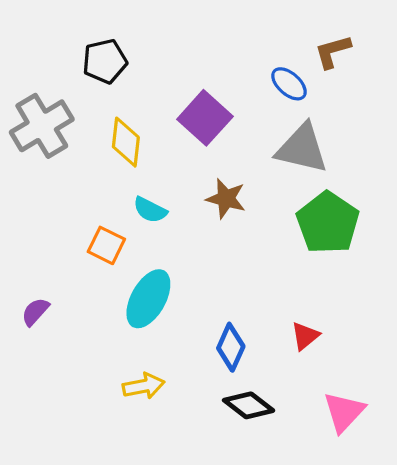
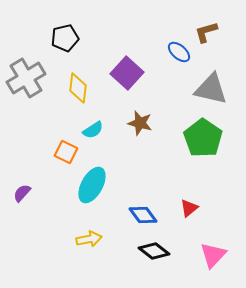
gray triangle: (302, 148) -> (211, 89), moved
cyan semicircle: (150, 210) -> (93, 130), turned -60
blue diamond: (231, 347) -> (143, 215), turned -60

